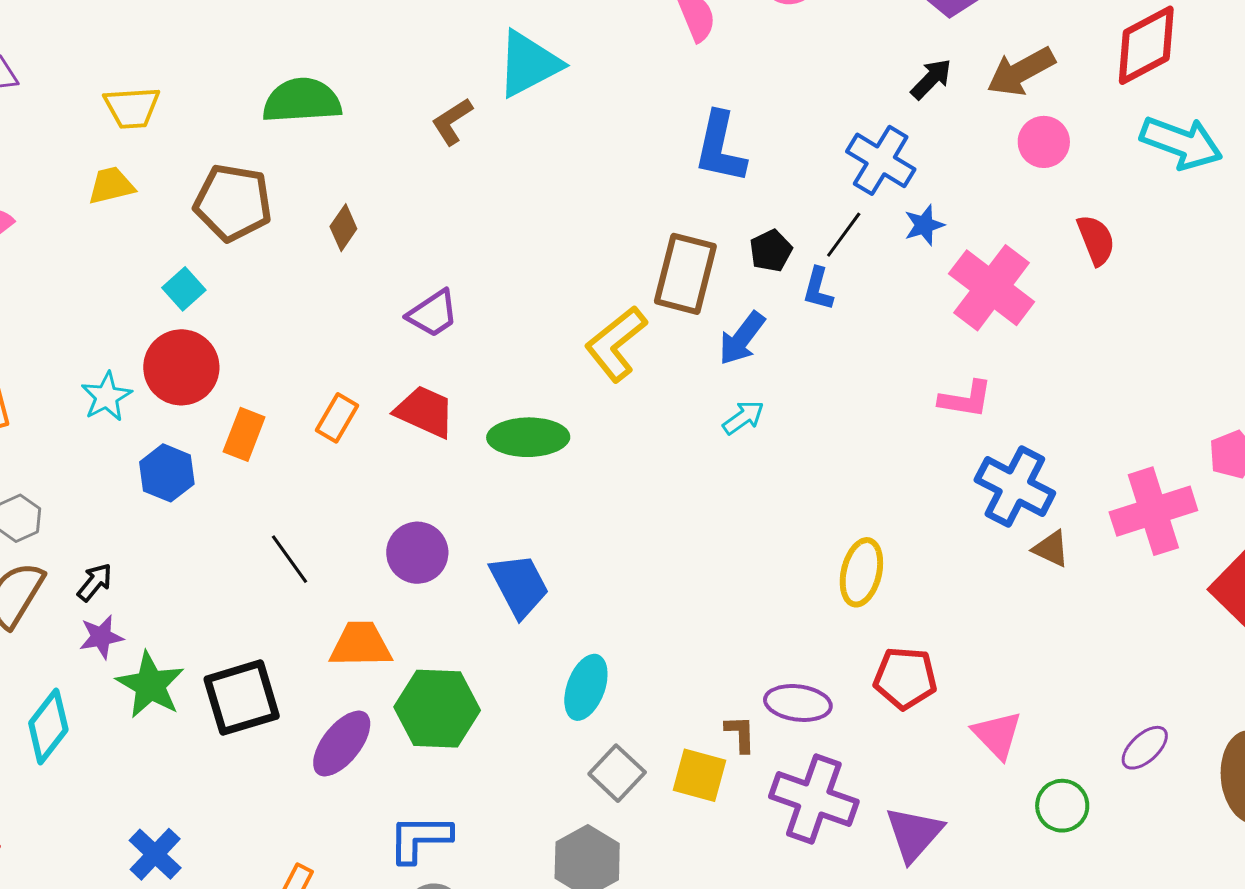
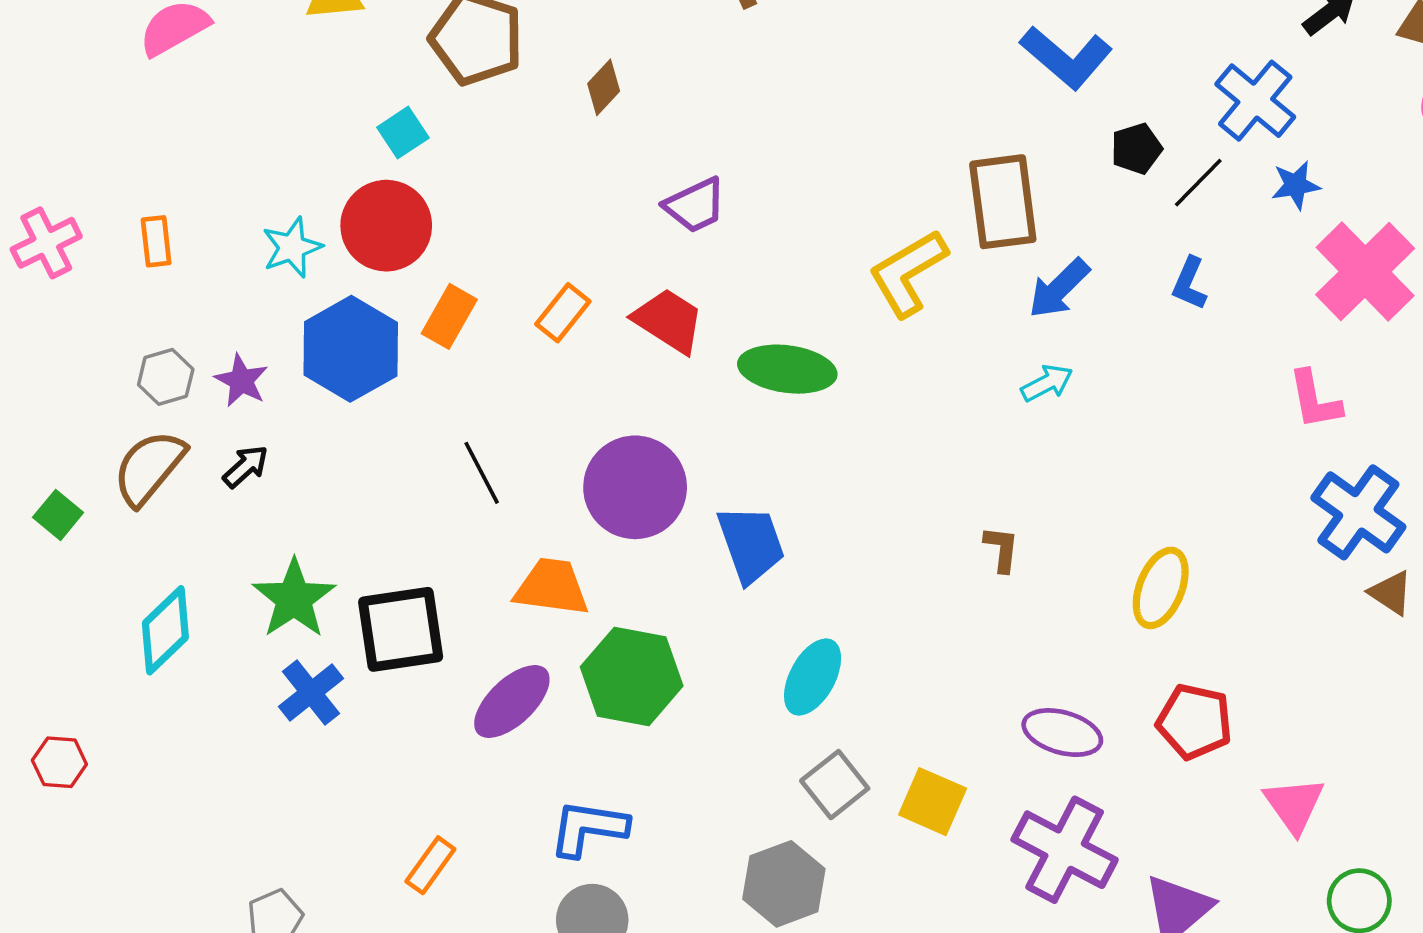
blue L-shape: (720, 147) -> (1066, 57), turned -70
black pentagon: (771, 251) -> (1136, 149), moved
brown rectangle: (685, 274) -> (1003, 202), turned -30
blue L-shape: (818, 289) -> (1189, 283), moved
pink L-shape: (966, 399) -> (1315, 400), turned 62
blue hexagon: (167, 473) -> (351, 349), size x1.5
purple circle: (417, 553) -> (635, 487), size x1.4
purple star: (101, 637) -> (241, 381), moved, turned 30
brown L-shape: (740, 734) -> (1001, 549), moved
blue cross: (155, 854) -> (311, 692), moved

